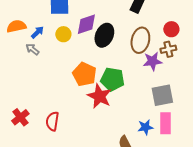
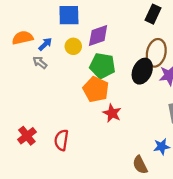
black ellipse: (104, 35) -> (142, 71), moved
green pentagon: (112, 79) -> (102, 66), moved
red star: (99, 96) -> (112, 113), size x0.7

